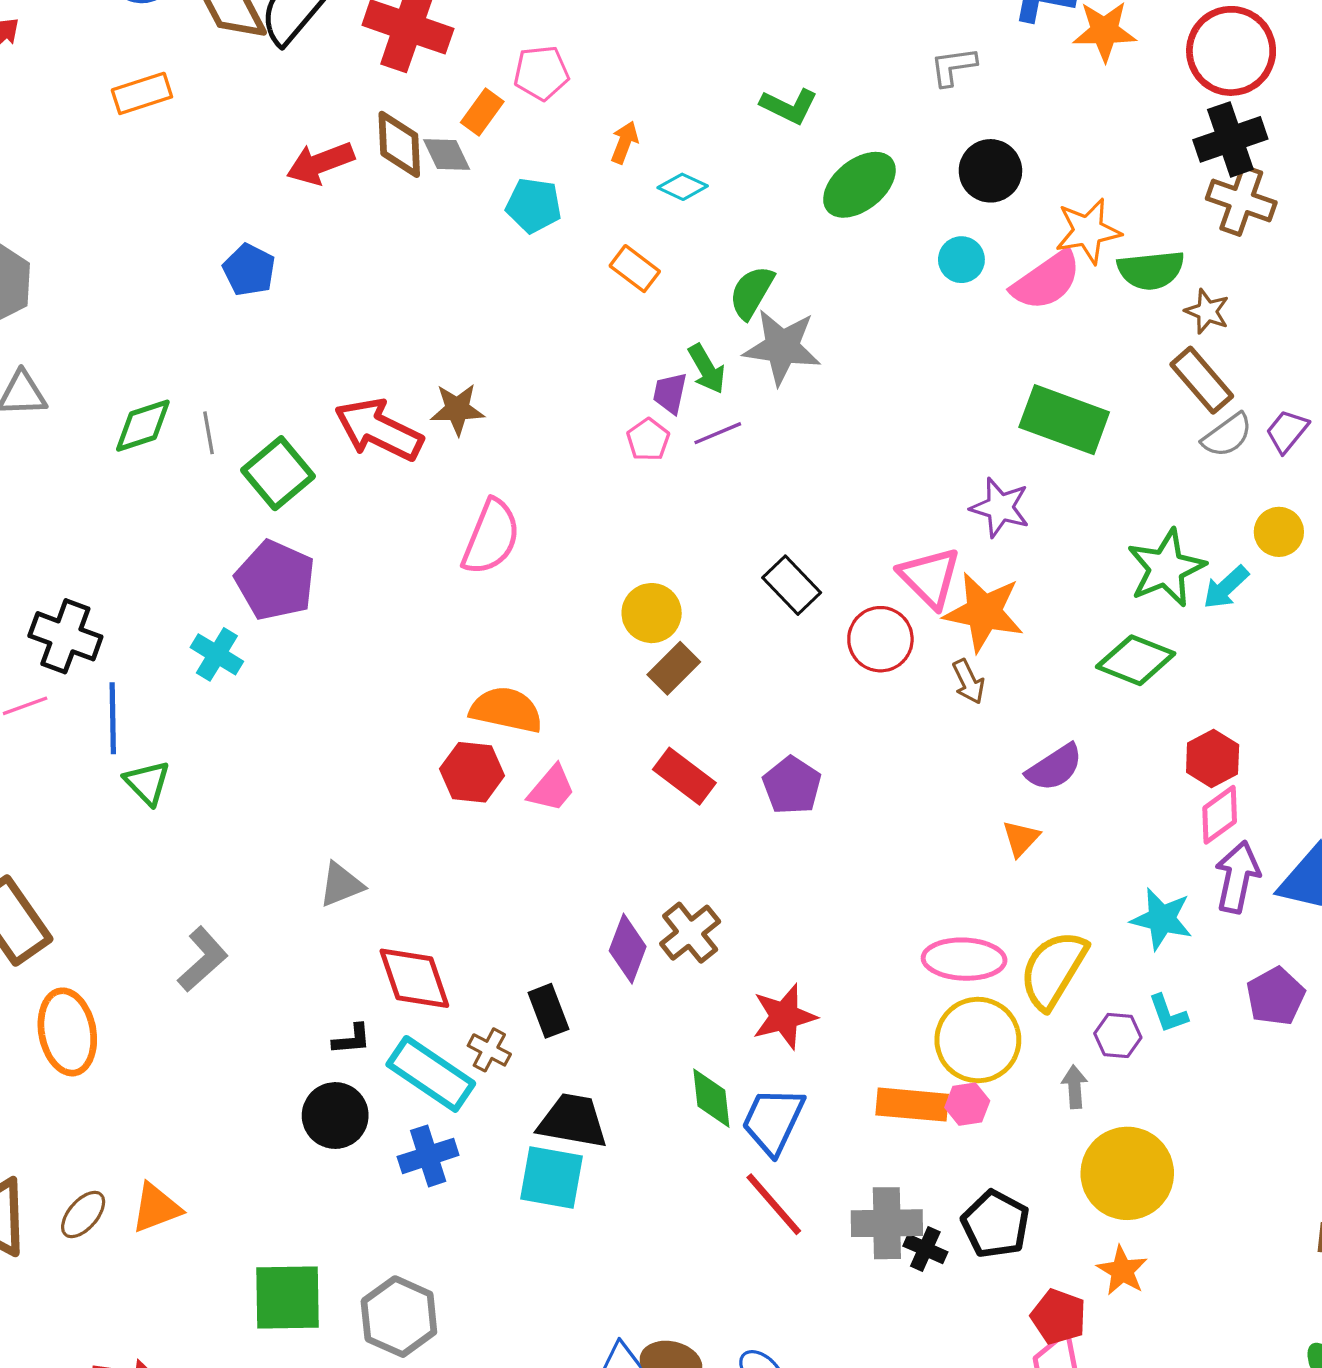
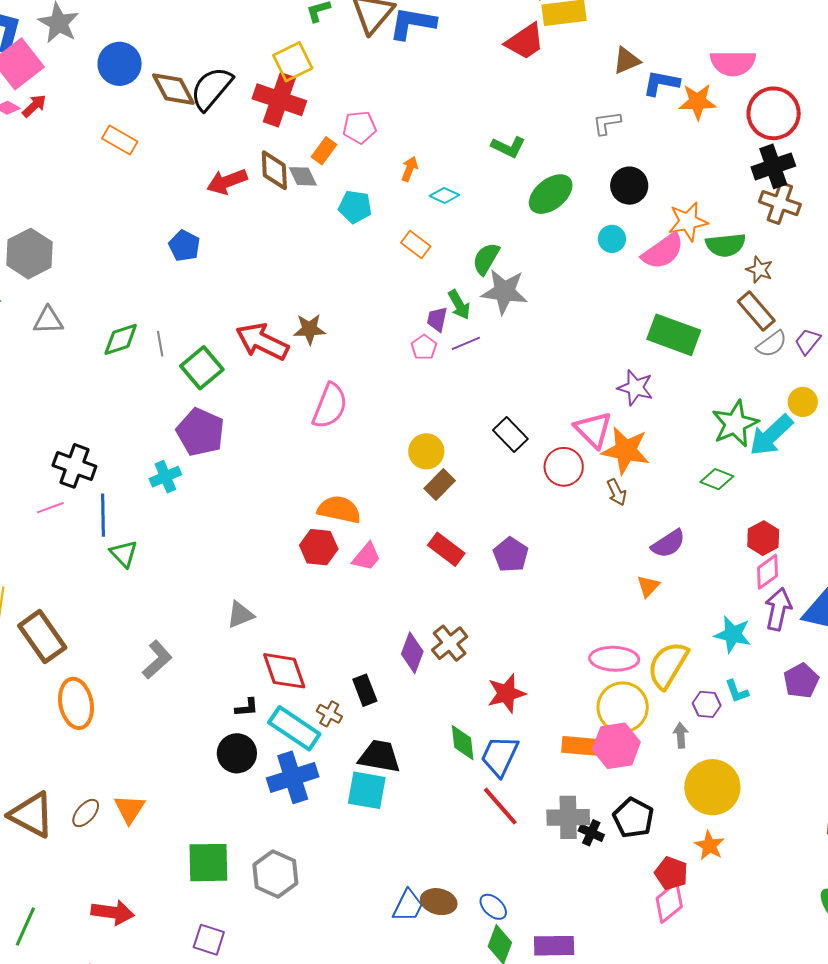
orange rectangle: (142, 93) -> (120, 140), turned 48
cyan arrow: (1226, 587) -> (771, 435), size x1.6
cyan cross: (217, 654) -> (165, 477), turned 36
green diamond: (1136, 660) -> (717, 479), size x0.7
pink hexagon: (967, 1104) -> (616, 746), size x1.8
blue cross: (428, 1156) -> (293, 777), size x1.4
orange triangle: (156, 1208) -> (130, 809), turned -36

